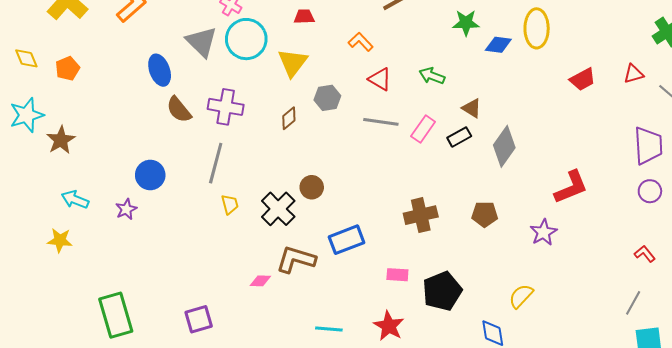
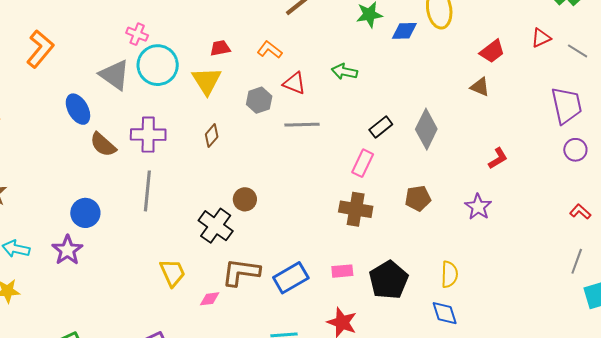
red trapezoid: (304, 17) -> (220, 48), moved
gray hexagon: (327, 98) -> (259, 100), moved
brown triangle: (472, 108) -> (480, 87), moved
pink rectangle: (423, 129) -> (363, 163), moved
red L-shape: (571, 187) -> (498, 158), size x0.6
yellow trapezoid: (230, 204) -> (172, 273), moved, size x1.4
purple star: (126, 209) -> (67, 250), size x1.4
brown cross: (421, 215) -> (356, 209), turned 32
blue rectangle: (347, 240) -> (291, 278), moved
yellow semicircle: (521, 296) -> (449, 274), moved, turned 148

